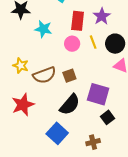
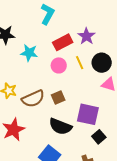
red rectangle: (78, 21) -> (63, 42), turned 60
black semicircle: (70, 105) -> (60, 126), turned 75

